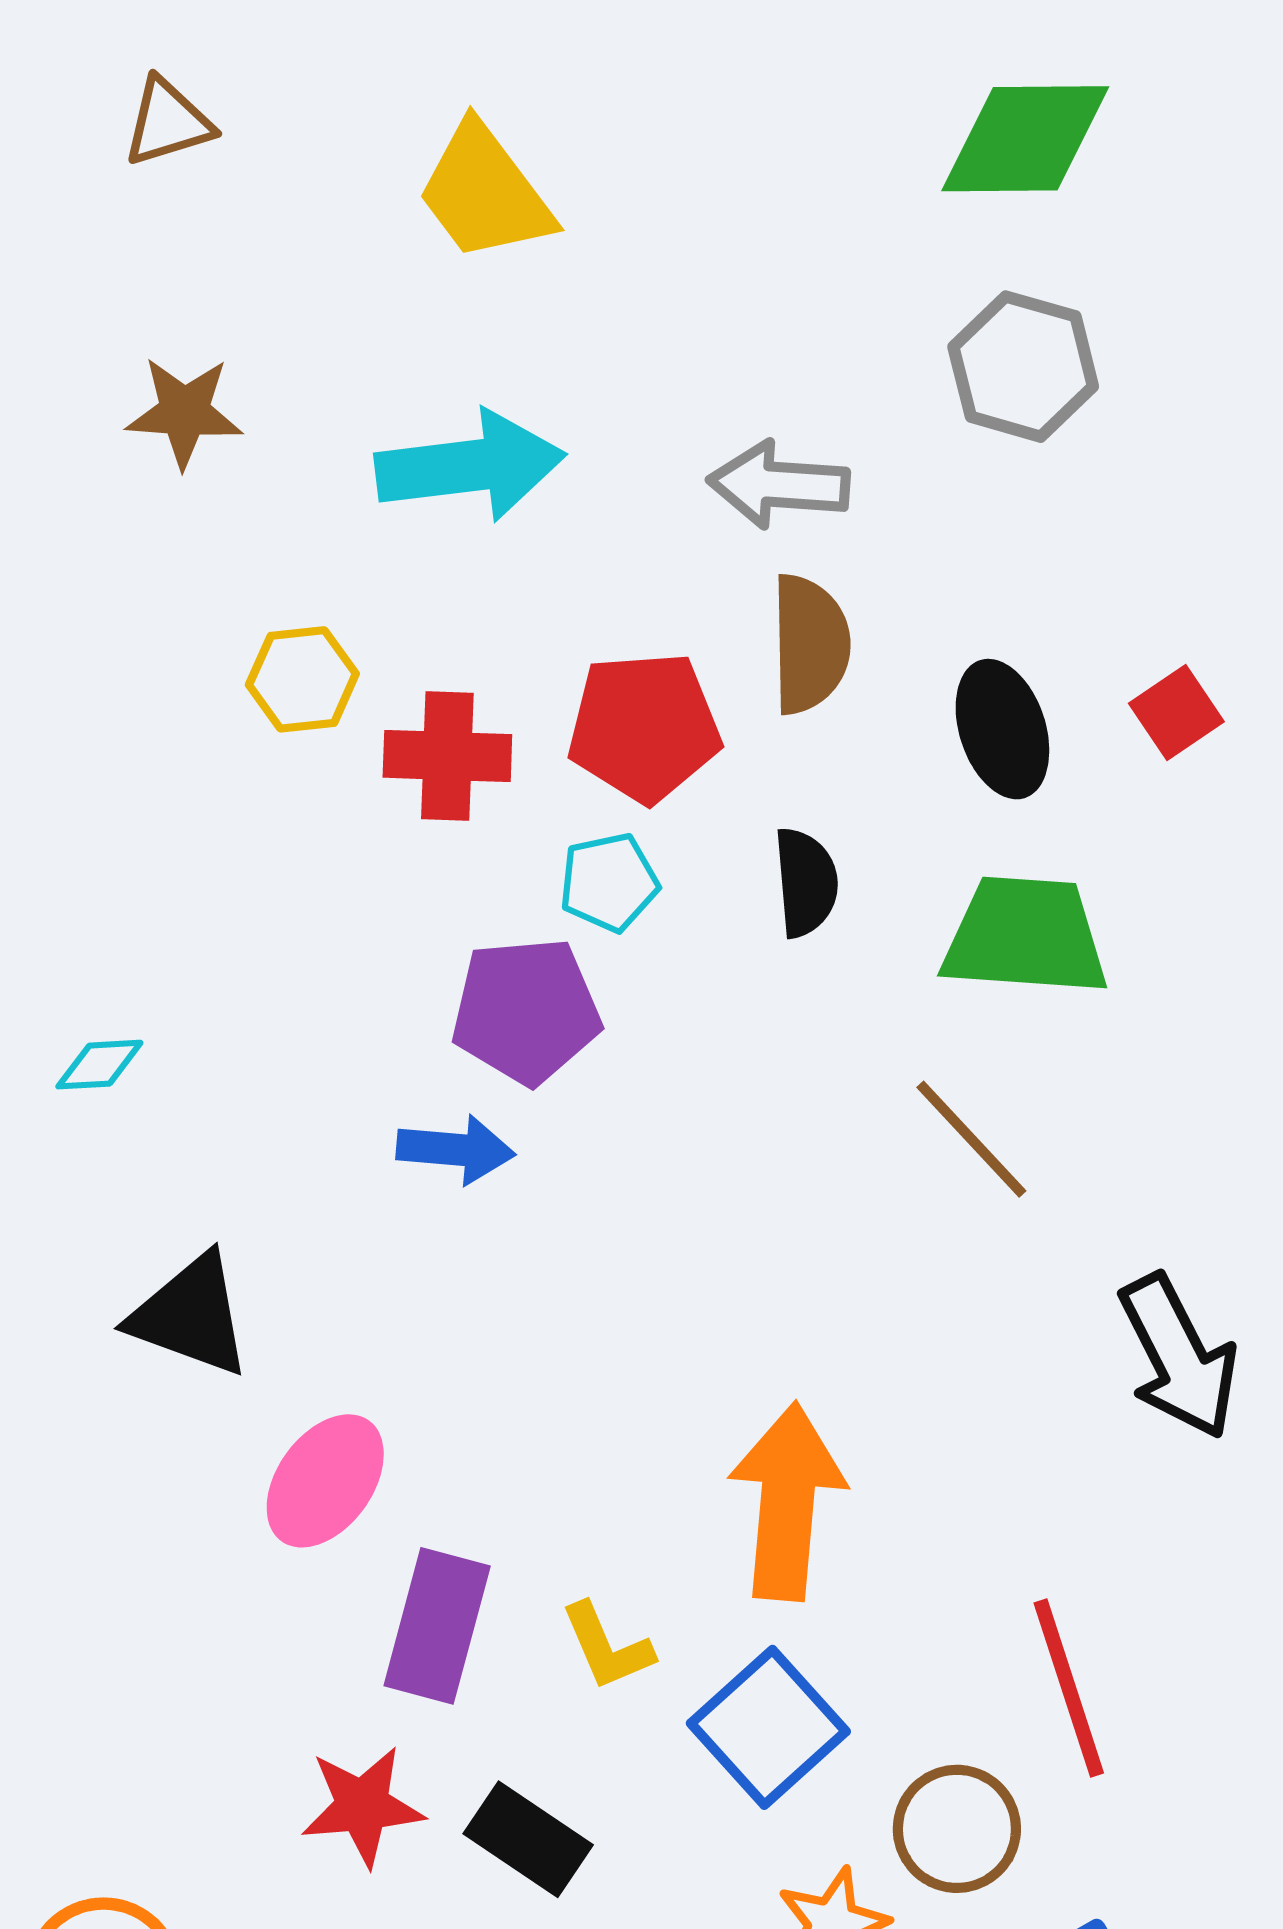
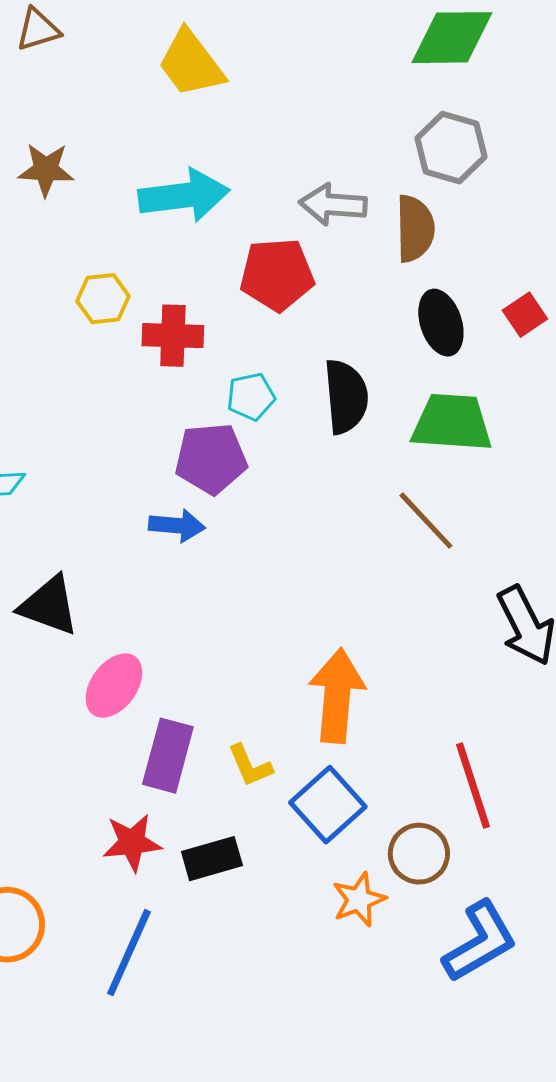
brown semicircle: (810, 644) -> (415, 229), moved
red pentagon: (644, 727) -> (277, 275), moved
black semicircle: (806, 882) -> (346, 397), size x1.4
black rectangle: (528, 1839) -> (212, 859), turned -50

